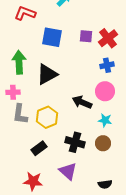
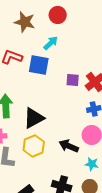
blue square: (52, 37) -> (39, 65), moved
yellow hexagon: (47, 117) -> (34, 146), moved

